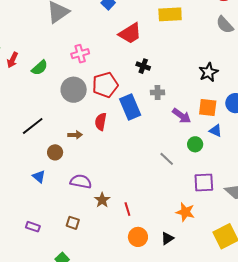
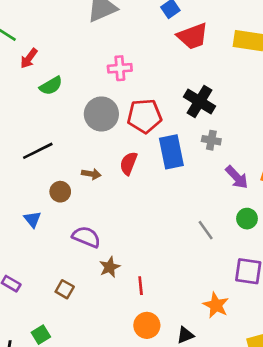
red trapezoid: (130, 33) -> (193, 36), moved
black cross: (143, 66) -> (200, 101), size x1.6
green semicircle: (40, 68) -> (51, 86), moved

